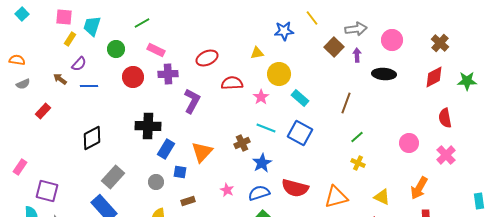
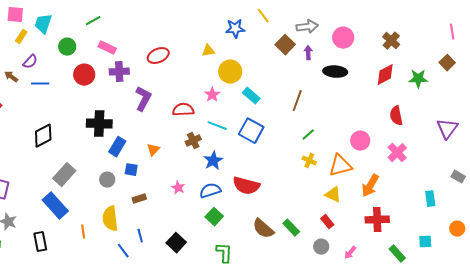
red semicircle: (232, 83) -> (183, 110), moved
orange triangle: (202, 152) -> (153, 150), size x0.6
orange triangle: (336, 197) -> (340, 166), moved

